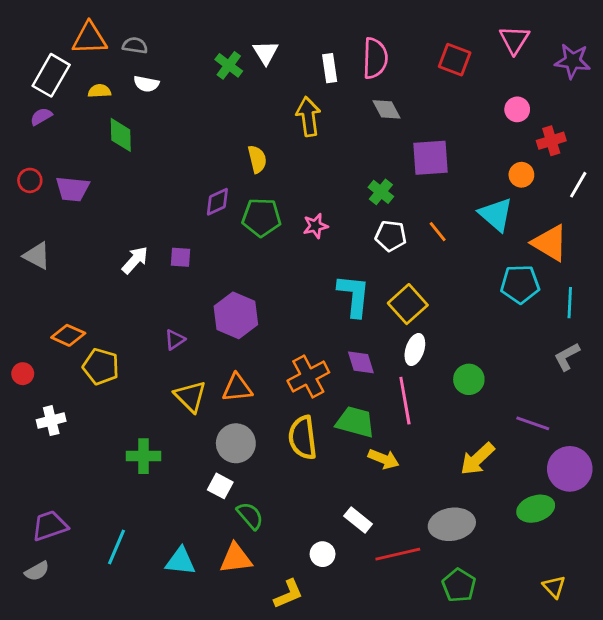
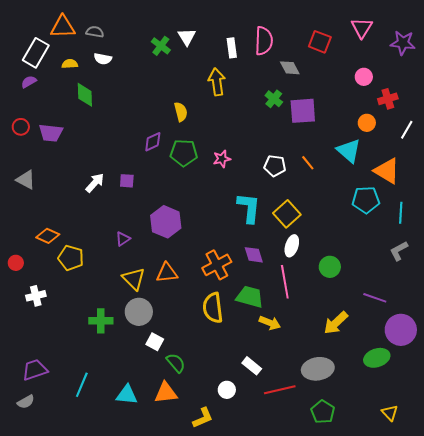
gray diamond: (386, 109) -> (290, 68), moved
green cross: (381, 192) -> (274, 99), moved
gray circle: (236, 443) -> (139, 312), moved

